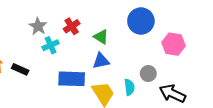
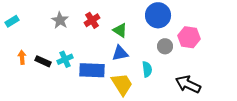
cyan cross: (51, 45) -> (65, 59), moved
gray circle: (148, 74) -> (165, 46), moved
cyan semicircle: (129, 87) -> (147, 69), moved

